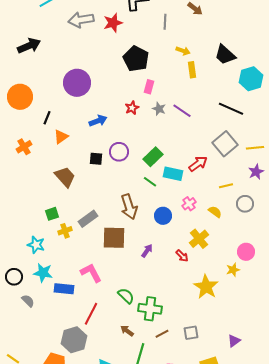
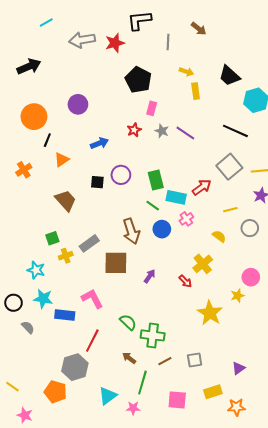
purple circle: (77, 83) -> (78, 104), size x0.7
orange circle: (20, 97) -> (34, 117), moved
green rectangle: (153, 157) -> (156, 180), turned -60
pink cross: (189, 204) -> (186, 219), moved
blue circle: (163, 216) -> (162, 229), moved

